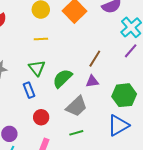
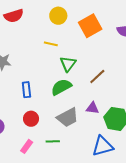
green triangle: (37, 68) -> (68, 64), moved
purple triangle: (92, 81) -> (92, 108), moved
green line: (76, 133) -> (53, 141), moved

